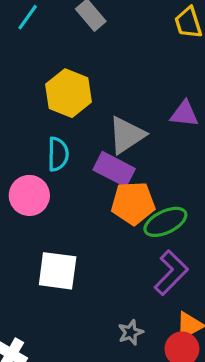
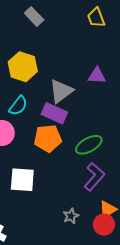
cyan semicircle: (58, 154) -> (18, 106), turned 40
orange pentagon: (133, 203) -> (48, 138), moved

